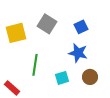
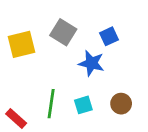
blue star: (78, 53) -> (91, 63), moved
green line: (35, 65) -> (51, 104), moved

